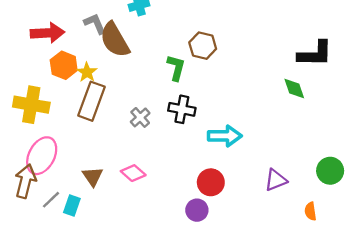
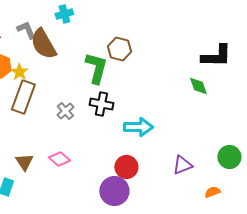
green L-shape: (176, 68) -> (96, 68), size x1.4
purple circle: (197, 210) -> (114, 191), size x1.5
orange semicircle: (310, 211) -> (212, 192), turned 77

